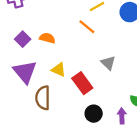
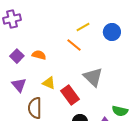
gray triangle: (108, 63) -> (93, 77), size x1.5
purple triangle: (25, 72) -> (19, 85), size x0.7

